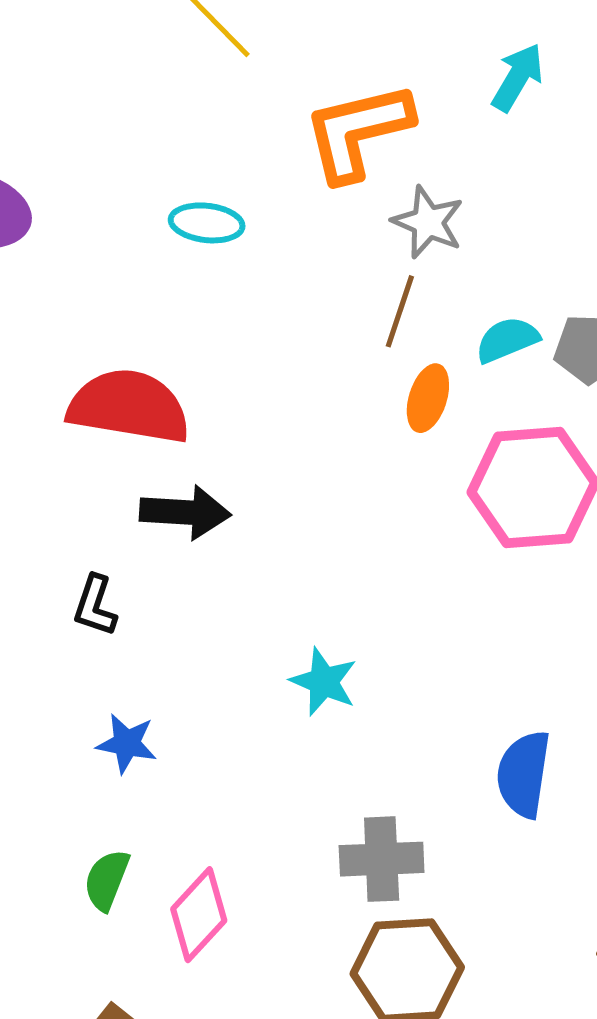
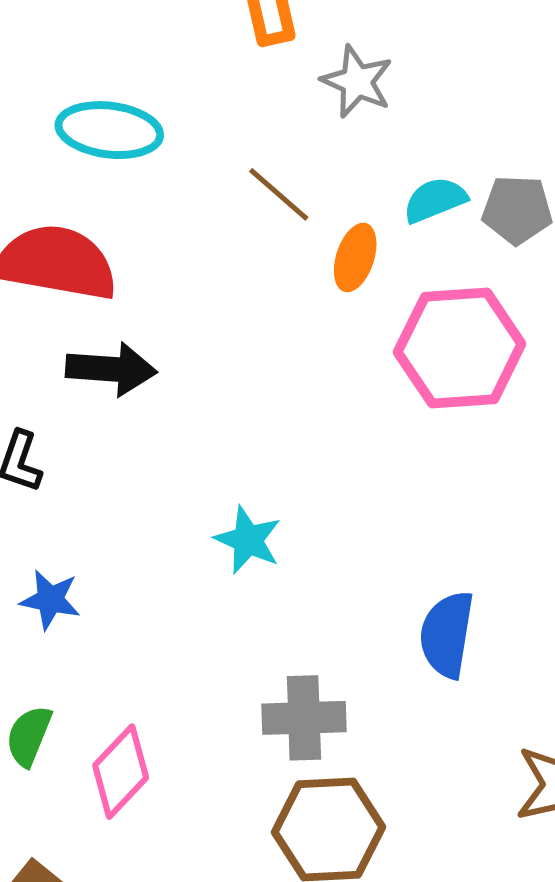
cyan ellipse: (207, 223) -> (109, 130), moved, size x1.4
brown line: (400, 311) -> (279, 194), moved, turned -68

